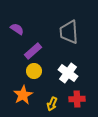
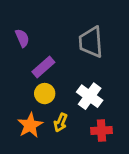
purple semicircle: (17, 29) -> (22, 38), turned 32
yellow arrow: (52, 104) -> (61, 123), moved

